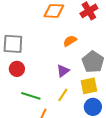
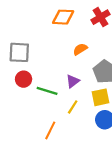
green line: (31, 96) -> (47, 91), moved

